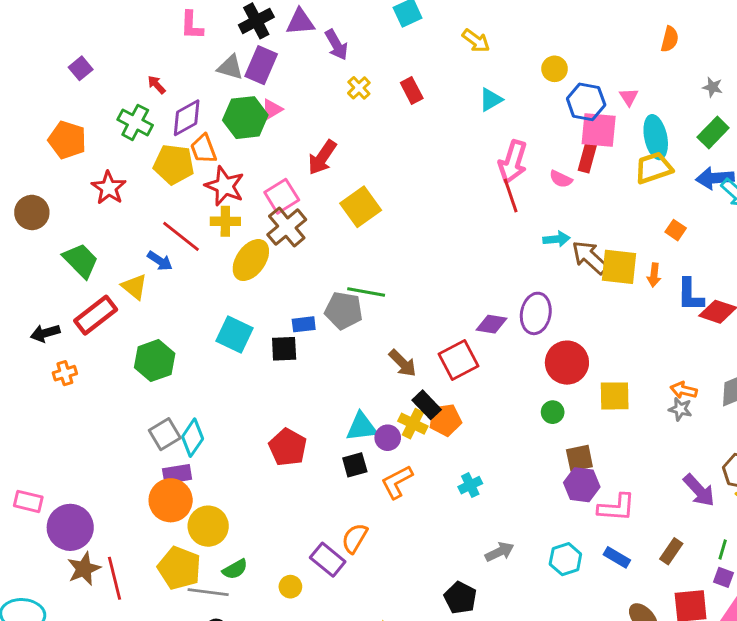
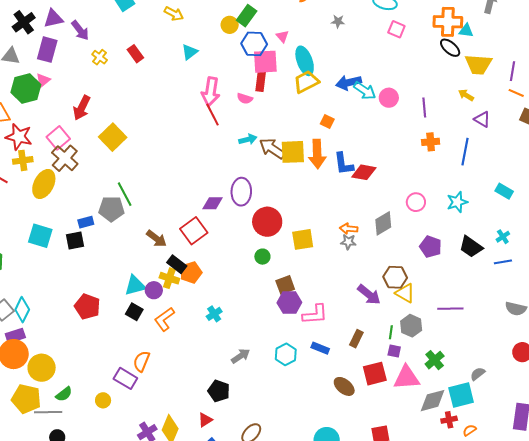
purple rectangle: (261, 65) -> (47, 50), moved
green rectangle: (713, 133) -> (247, 16), moved
orange arrow: (654, 275) -> (317, 154), size x1.8
green line: (366, 292) -> (125, 194), turned 60
black square: (355, 465) -> (134, 312), turned -36

